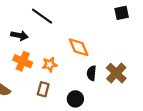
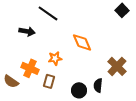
black square: (122, 13) -> (122, 10), turned -32
orange cross: (23, 61) -> (30, 68), moved
black semicircle: (92, 73) -> (98, 85), moved

